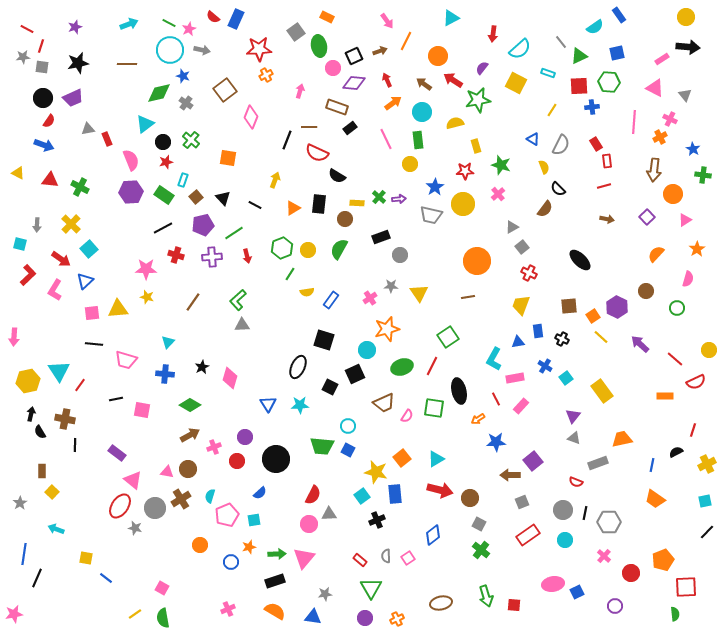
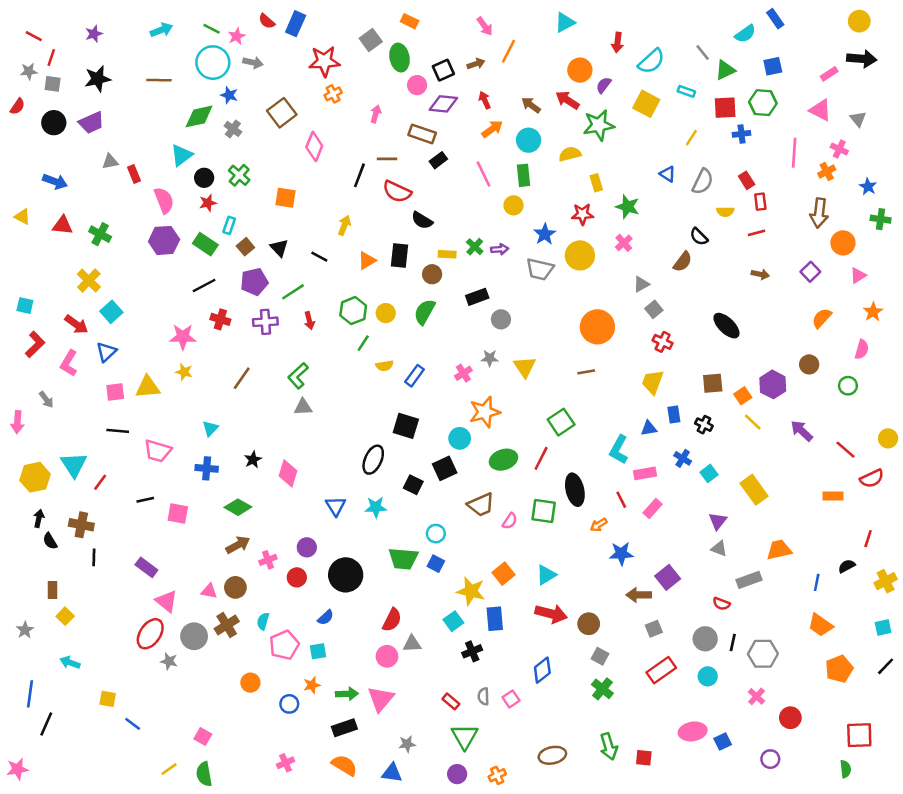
orange circle: (438, 56) -> (580, 70), moved
red semicircle: (49, 121) -> (17, 106), moved
yellow semicircle: (544, 167) -> (725, 212), moved, turned 112
gray arrow: (37, 225) -> (46, 400), moved, turned -40
orange pentagon: (663, 560) -> (839, 669), moved

